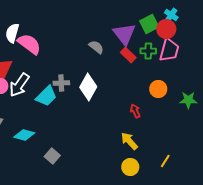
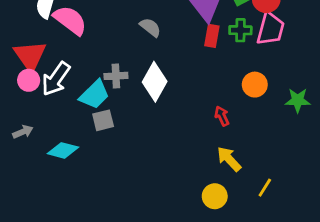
gray semicircle: (96, 47) -> (150, 27), moved
red rectangle: (128, 55) -> (212, 36), turned 56
yellow arrow: (129, 141) -> (229, 159), moved
gray square: (52, 156) -> (103, 120), moved, turned 35

